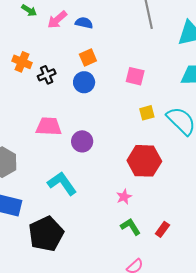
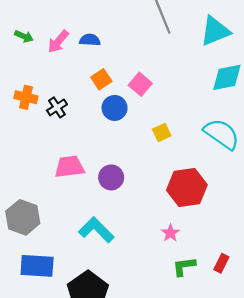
pink square: (135, 76) -> (140, 84), moved, turned 36
blue circle: (84, 82) -> (115, 108), moved
yellow square: (147, 113) -> (162, 132), moved
green L-shape: (131, 227) -> (184, 266), turned -55

